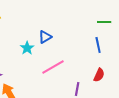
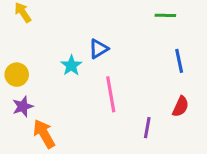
green line: (104, 22) -> (165, 15), moved
pink line: (53, 67) -> (111, 94), turned -70

